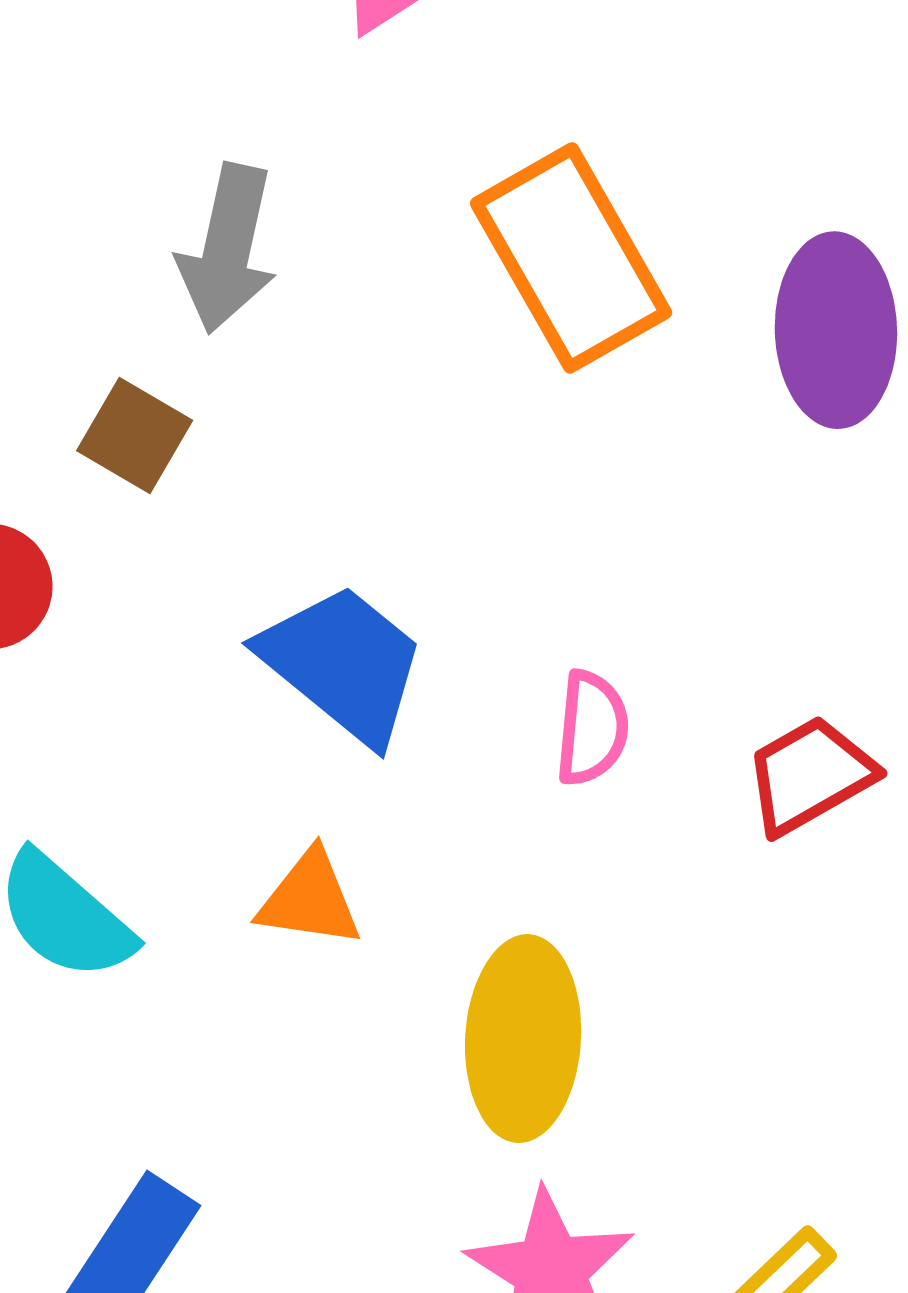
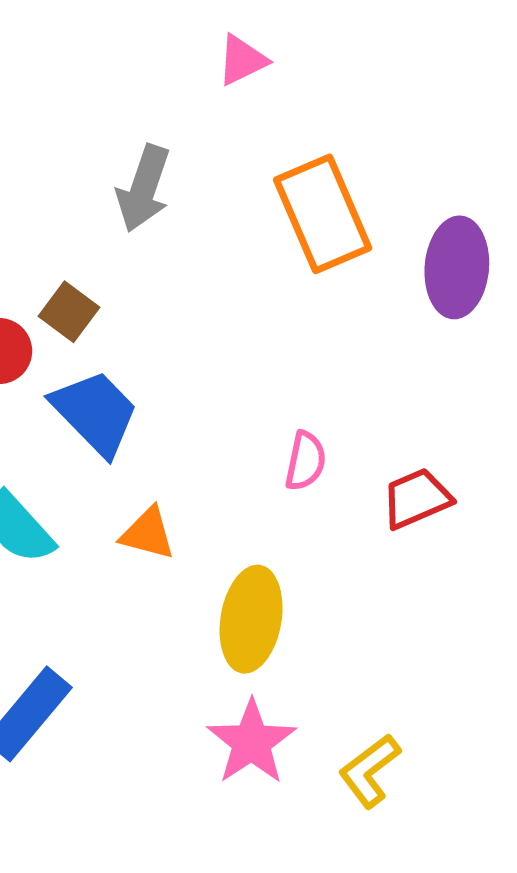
brown square: (135, 436) -> (69, 312), moved
blue trapezoid: (343, 664) -> (95, 413), moved

